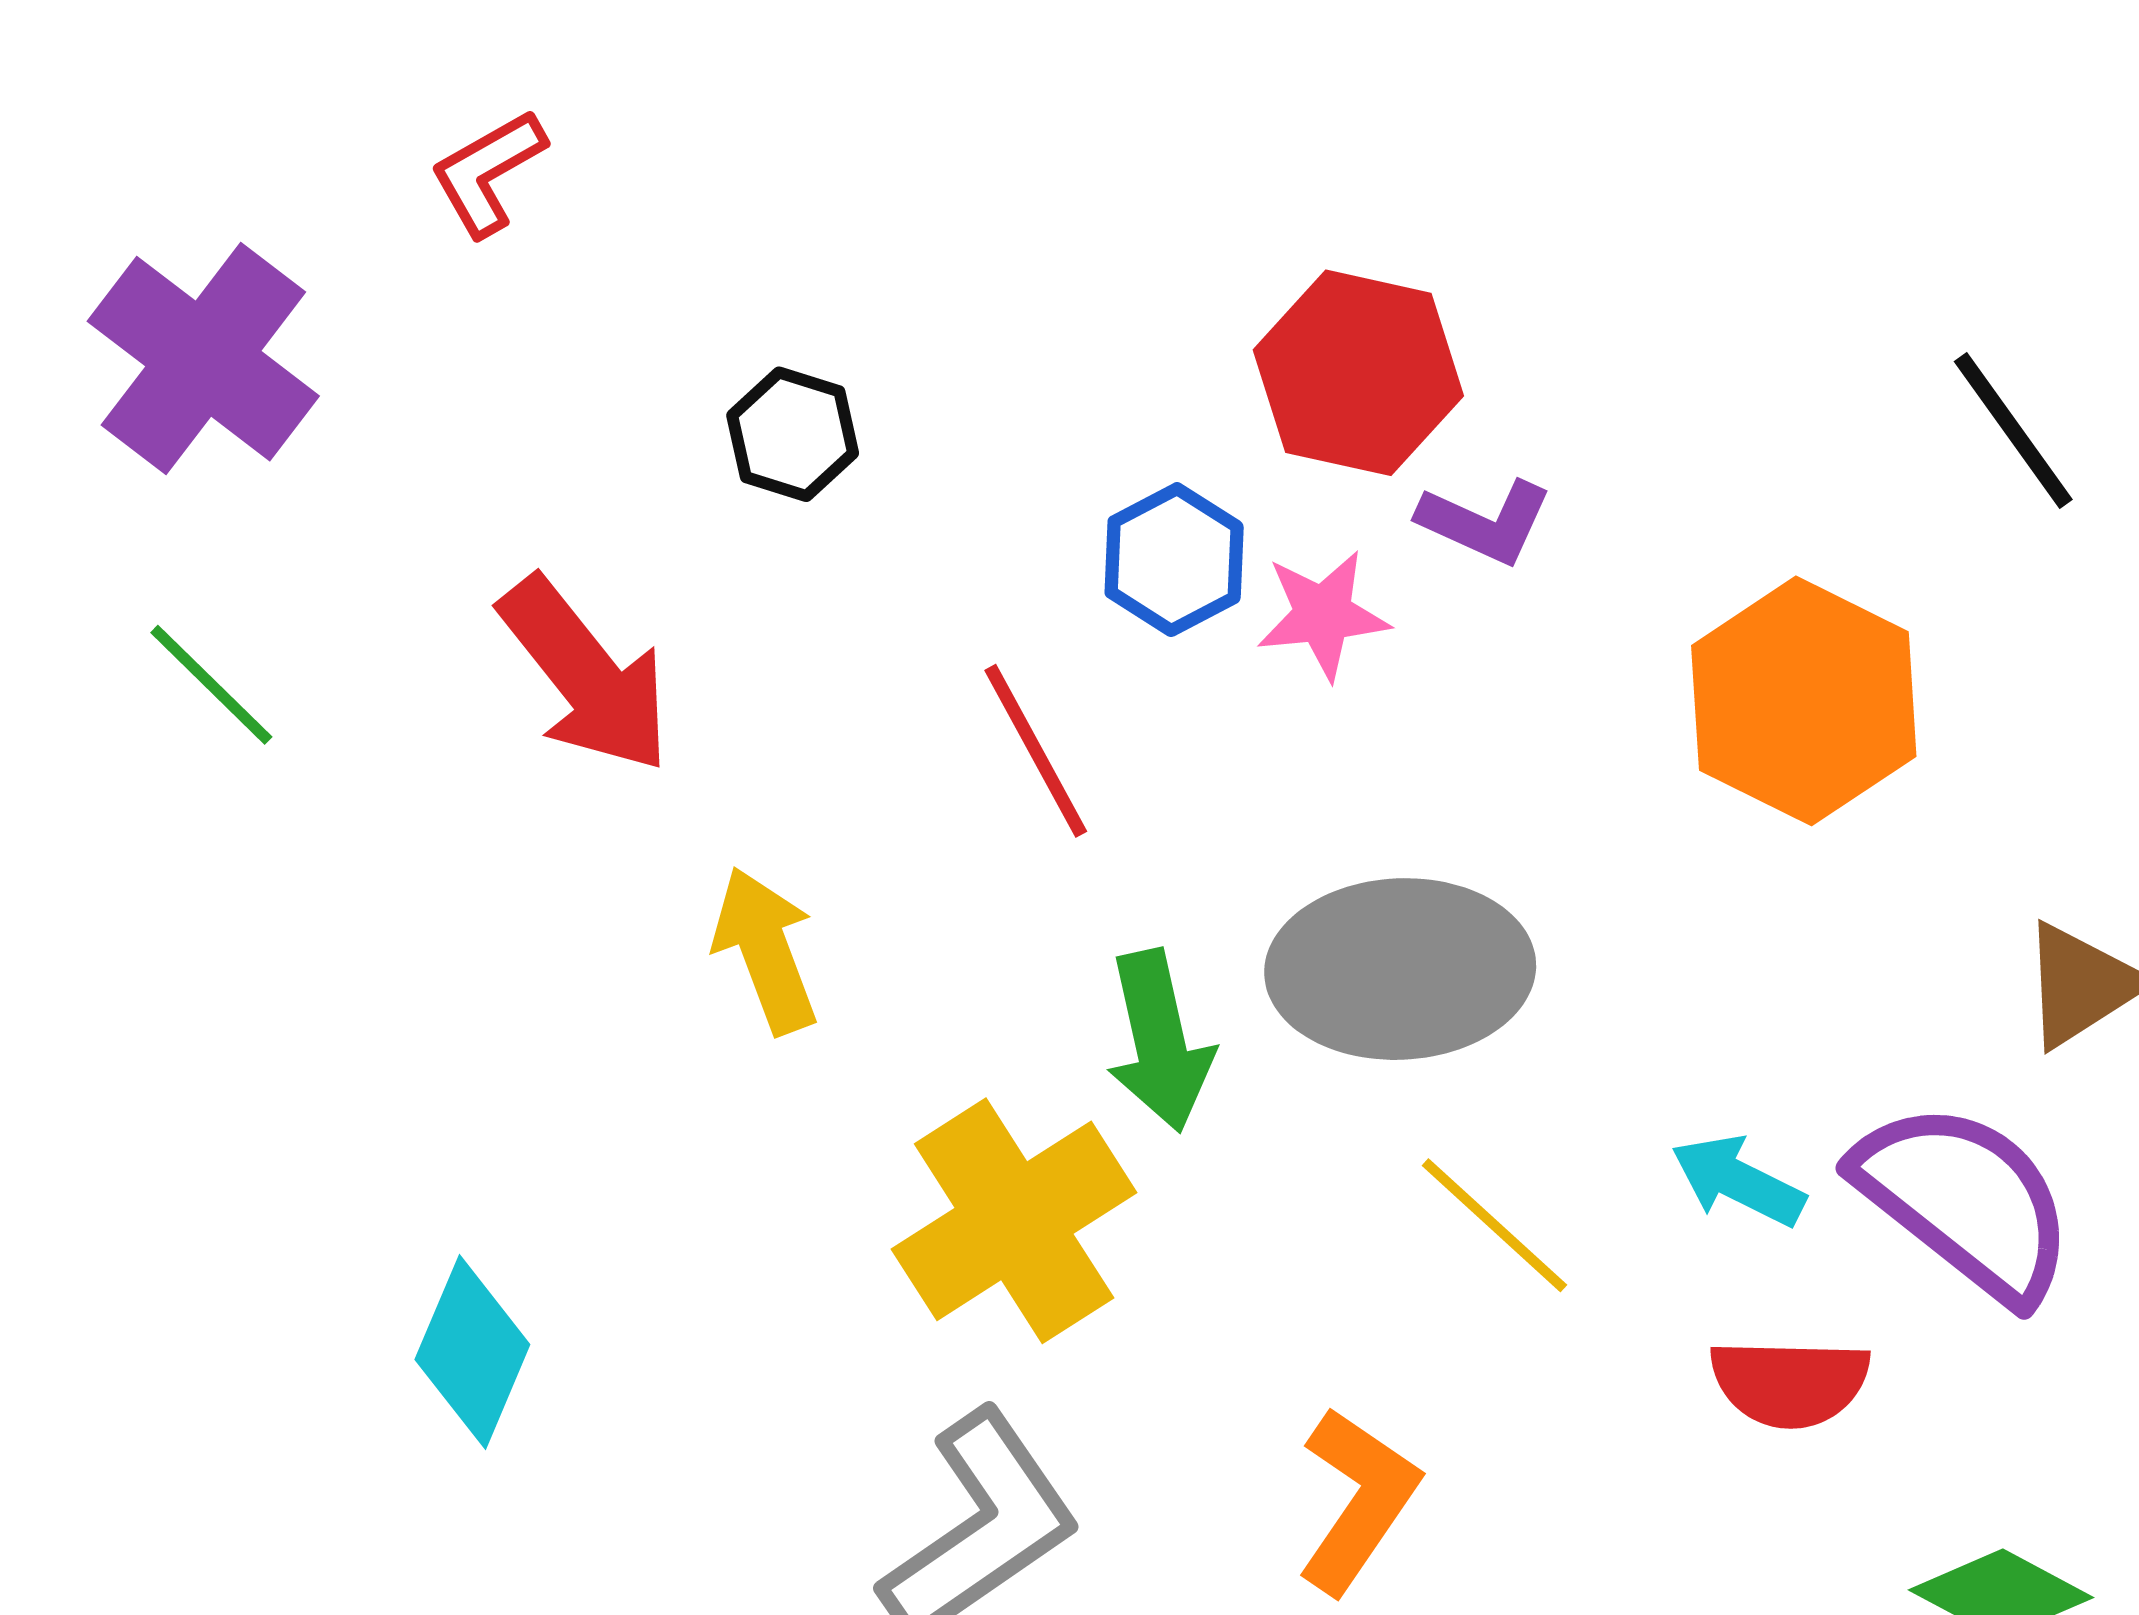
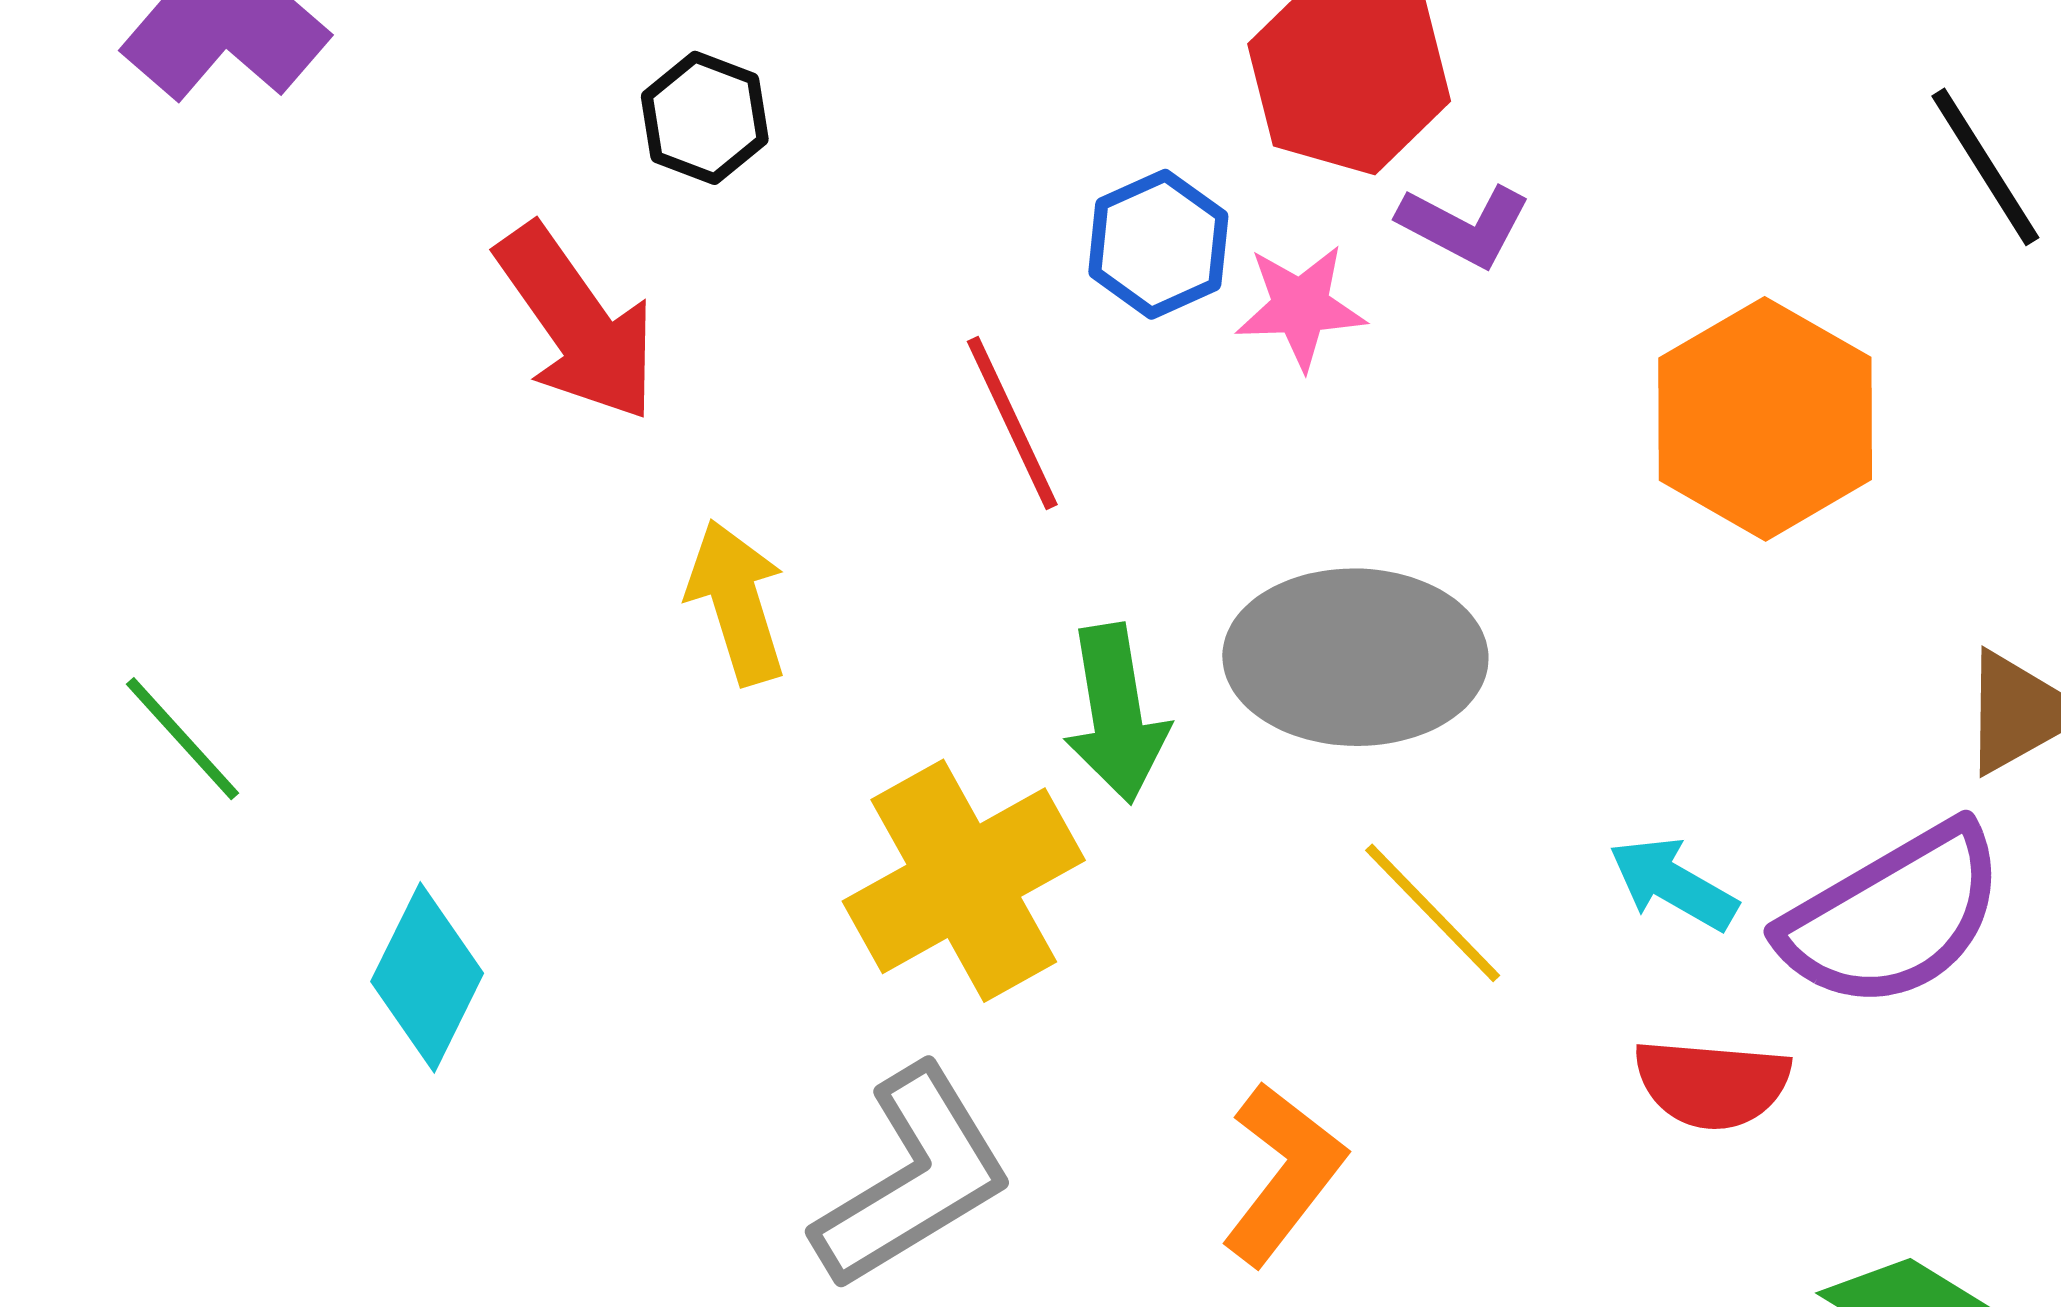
black hexagon: (793, 434) -> (705, 118), moved
green line: (211, 685) -> (182, 739), moved
purple semicircle: (1965, 1201) -> (1893, 916), turned 108

